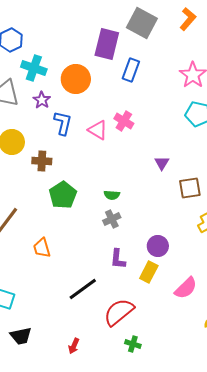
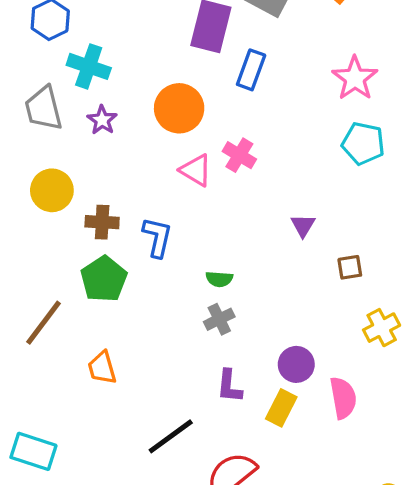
orange circle: (76, 79) -> (179, 108), moved
blue L-shape: (63, 123) -> (157, 237), moved
brown square: (190, 188) -> (350, 267), size x0.7
green pentagon: (63, 195) -> (104, 279), moved
pink semicircle: (186, 288) -> (343, 398), moved, turned -55

